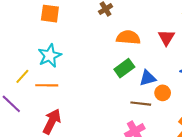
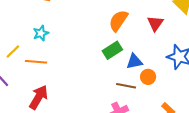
orange semicircle: (128, 37) -> (118, 21), turned -65
cyan star: (50, 56) -> (41, 33), size x0.7

